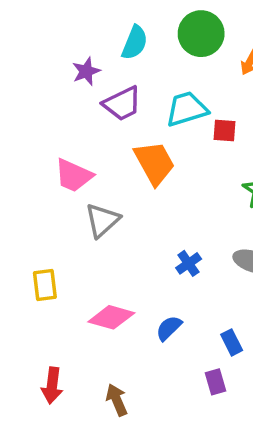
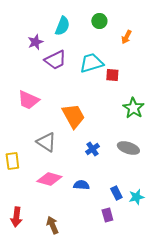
green circle: (201, 34) -> (99, 21), size x0.6
orange trapezoid: (154, 163) -> (73, 116), moved
gray triangle: (102, 220) -> (46, 142), moved, turned -45
blue semicircle: (169, 328) -> (81, 185), turned 49

